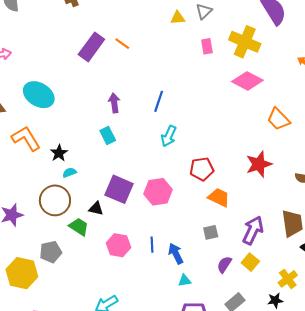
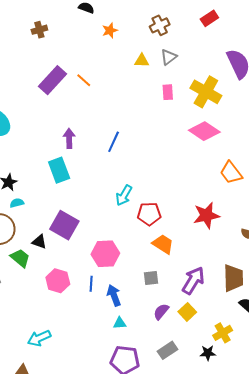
cyan rectangle: (108, 135) -> (59, 170), size x1.4
cyan arrow: (169, 136) -> (124, 195), moved
pink hexagon: (158, 192) -> (105, 254), moved

